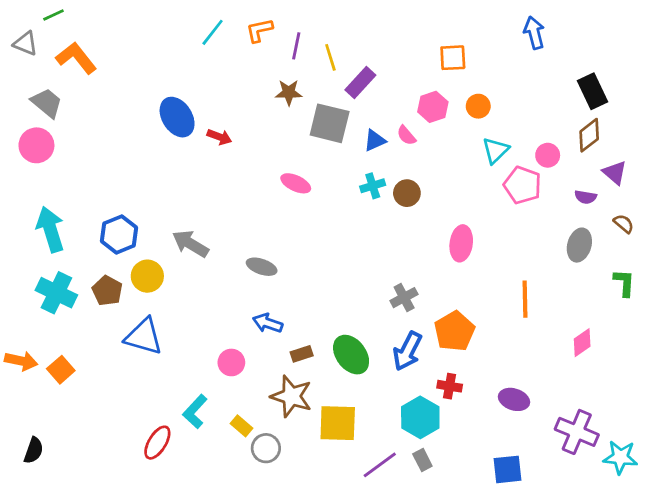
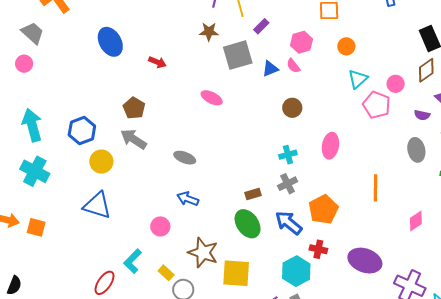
purple rectangle: (360, 83) -> (261, 26), size x0.7
pink hexagon: (433, 107) -> (301, 42), moved
blue ellipse: (177, 117) -> (110, 42), moved
gray square: (330, 123) -> (238, 55), turned -32
pink circle: (36, 145) -> (24, 64), size x0.7
cyan cross: (373, 186) -> (288, 155), moved
gray ellipse: (579, 245) -> (416, 150), turned -30
brown pentagon: (107, 291) -> (134, 108), moved
blue arrow: (407, 351) -> (289, 223), turned 100
brown rectangle: (302, 354) -> (253, 194), moved
orange square: (61, 370) -> (36, 227), turned -36
purple ellipse: (514, 399) -> (365, 261), size x1.5

